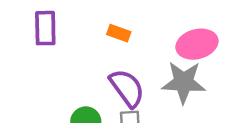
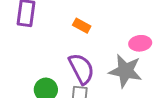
pink ellipse: (197, 44) -> (140, 43), size x0.7

